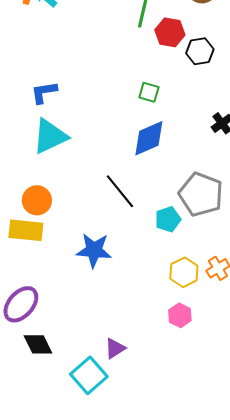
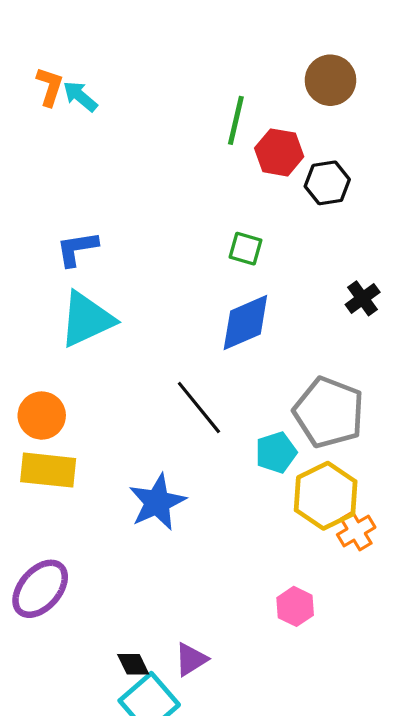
orange circle: (37, 200) -> (42, 416), moved
blue star: (94, 250) -> (157, 502), turned -30
yellow hexagon: (184, 272) -> (326, 496), moved, size x1.4
black diamond: (38, 344) -> (133, 664), moved, size x0.7

